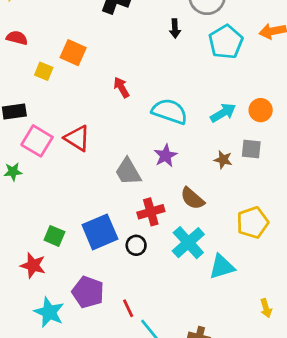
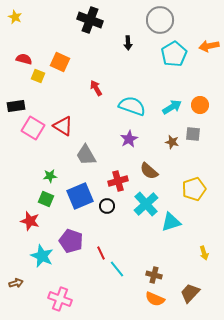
black arrow: (175, 28) -> (128, 43), moved
red semicircle: (17, 38) -> (24, 59), moved
green star: (13, 172) -> (50, 176), moved
gray trapezoid: (128, 172) -> (86, 155), moved

